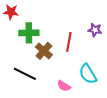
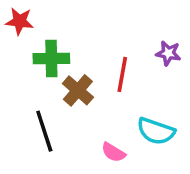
black line: (25, 74) -> (44, 131), turned 45
cyan semicircle: (88, 74) -> (156, 131), turned -40

